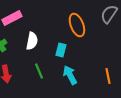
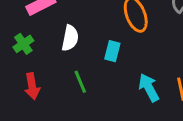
cyan arrow: (70, 75) -> (149, 88), moved

